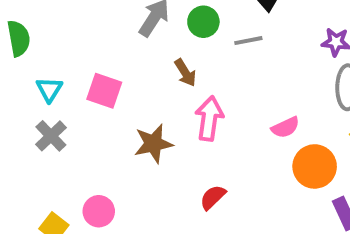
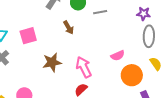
pink square: (104, 91) -> (28, 36), turned -36
pink arrow: (209, 118) -> (84, 67), moved, turned -35

